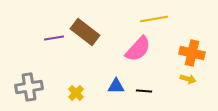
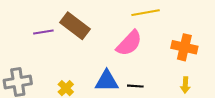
yellow arrow: (188, 79) -> (185, 85), moved, turned 77
blue triangle: (116, 86) -> (107, 81), size x1.4

